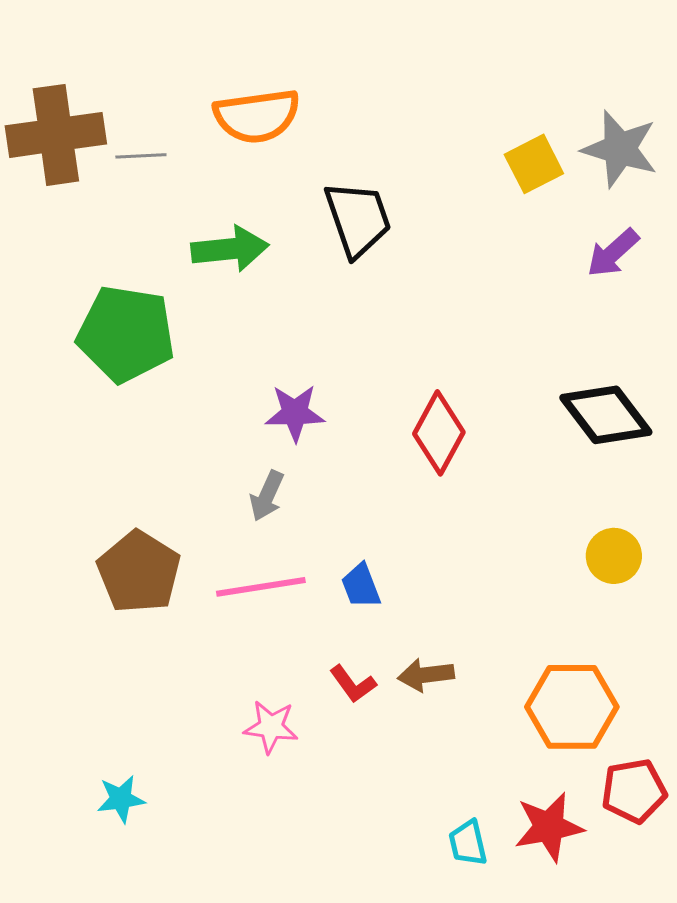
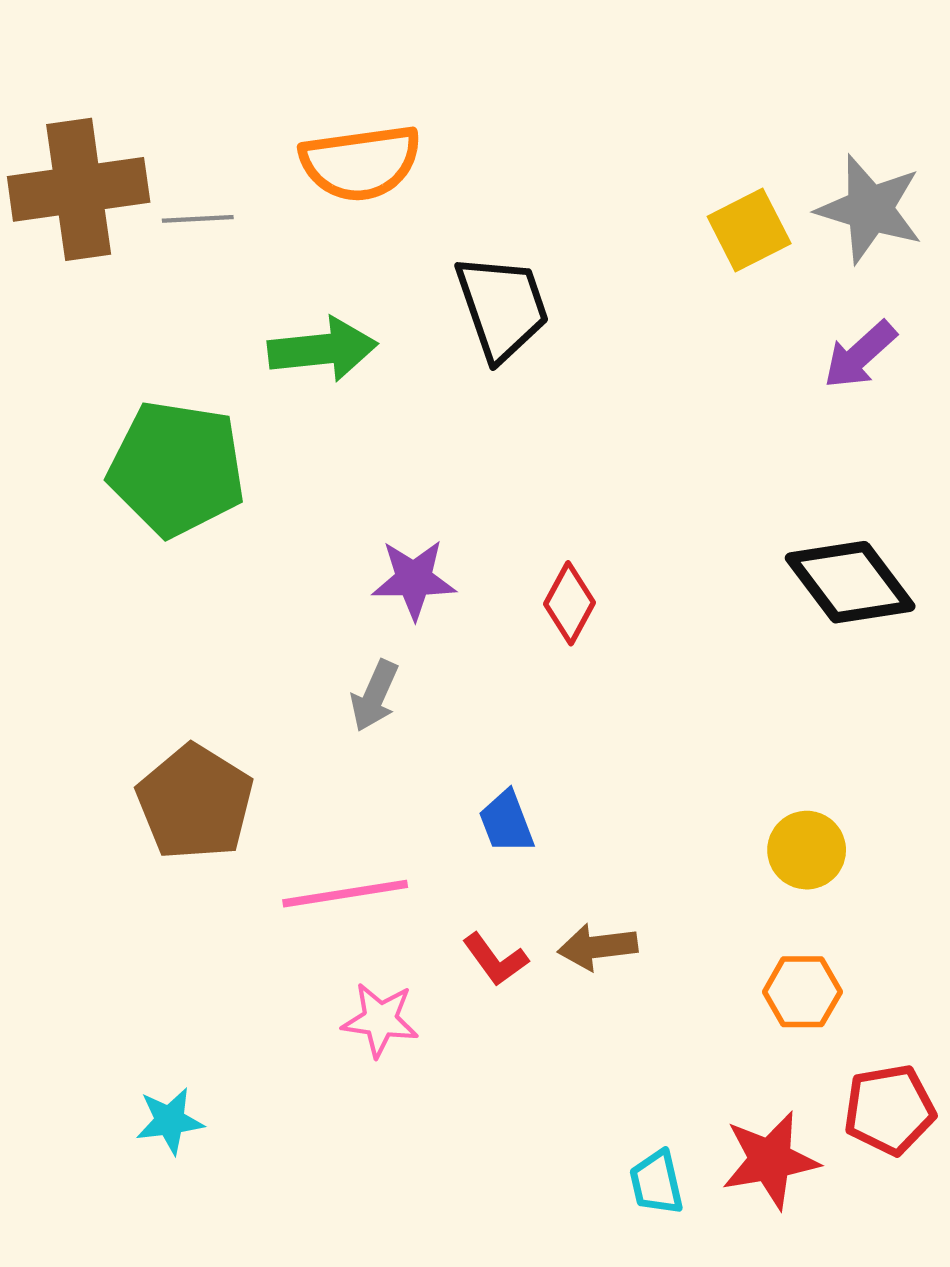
red diamond: (439, 433) -> (570, 603), moved, size x0.7
yellow circle: (614, 556) -> (807, 850), moved
pink line: (261, 587) -> (345, 894), moved
orange hexagon: (572, 707) -> (802, 992), size x0.6

